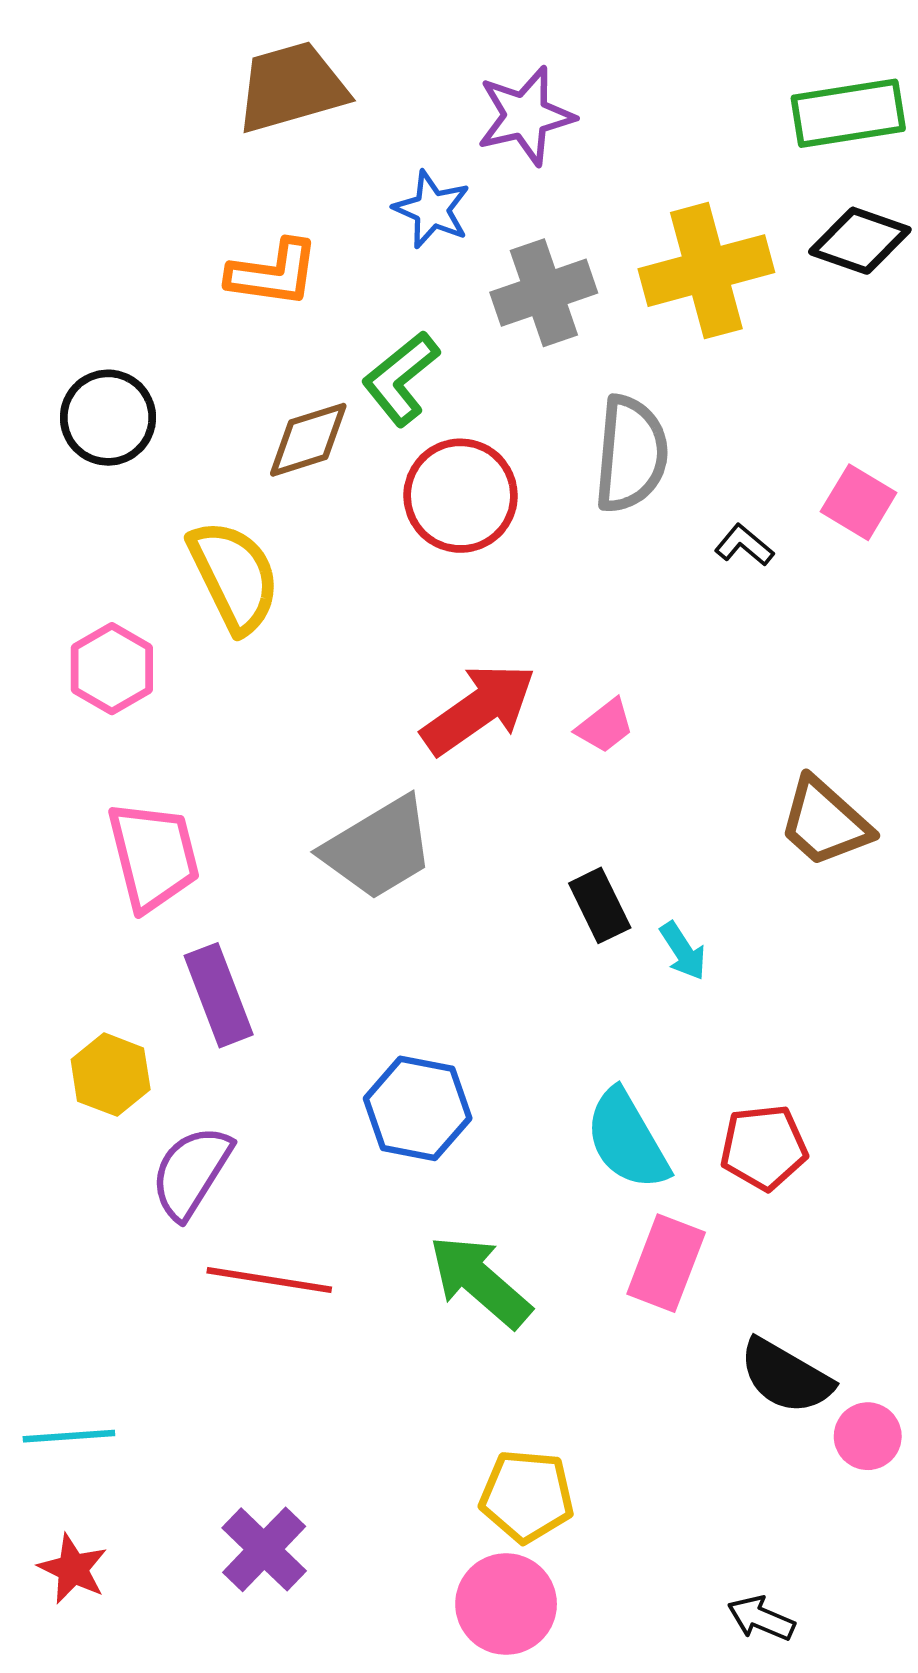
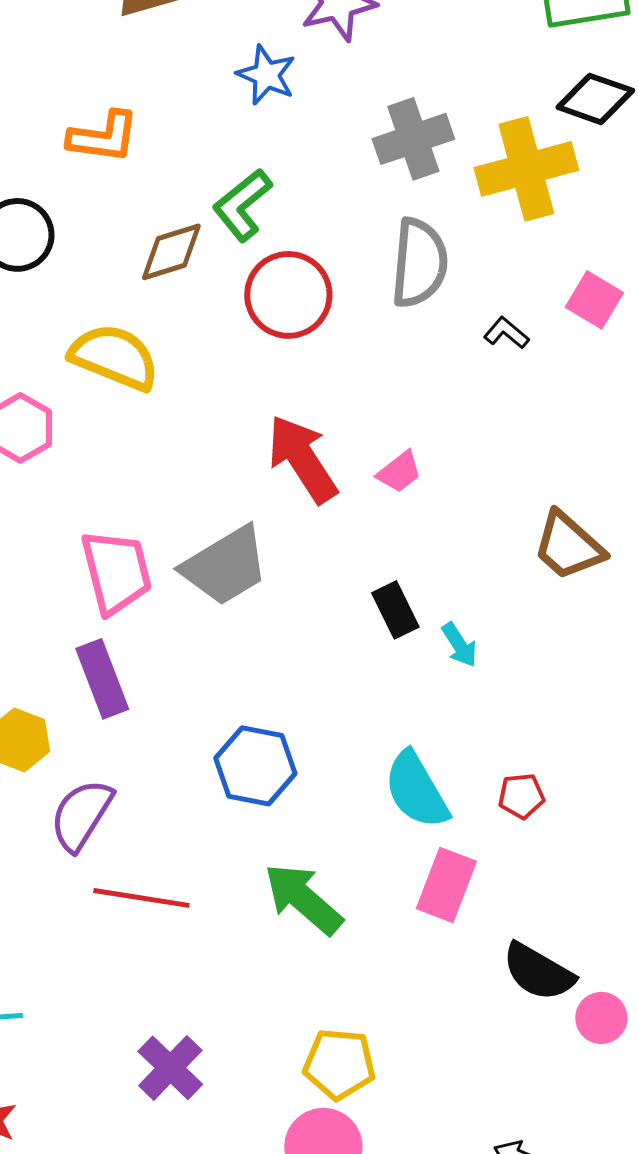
yellow cross: (706, 271) -> (526, 169), moved
orange L-shape: (273, 273) -> (103, 137), moved
gray cross: (544, 293) -> (413, 139), moved
yellow semicircle: (234, 576) -> (114, 357), turned -42
red arrow: (479, 709) -> (302, 459), turned -88
pink trapezoid: (154, 856) -> (116, 572), moved
red pentagon: (764, 1147) -> (521, 796), size x0.7
purple cross: (264, 1549) -> (170, 1068), moved

